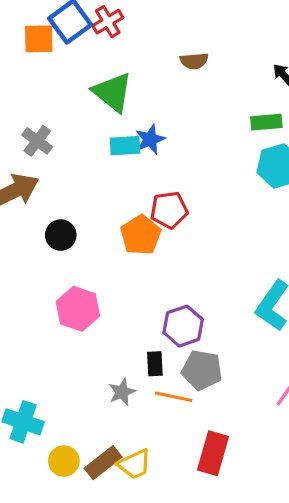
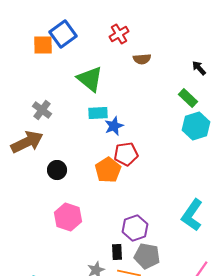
red cross: (108, 22) -> (119, 34), moved
green rectangle: (266, 122) -> (188, 98), turned 48
blue star: (150, 139) -> (114, 126), moved

